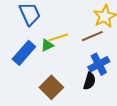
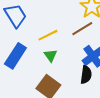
green triangle: (47, 45) -> (51, 55), moved, turned -32

